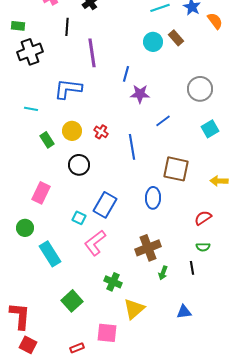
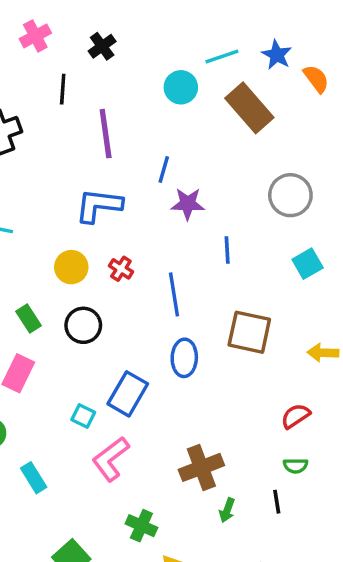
brown rectangle: (176, 38) -> (249, 108), size x1.8
cyan circle: (153, 42) -> (181, 87), moved
blue L-shape: (68, 89) -> (99, 205), moved
blue line: (163, 121) -> (227, 250), turned -56
green rectangle: (47, 140) -> (28, 318), moved
blue ellipse: (153, 198) -> (184, 358), moved
cyan rectangle: (50, 254) -> (34, 478), size x0.7

